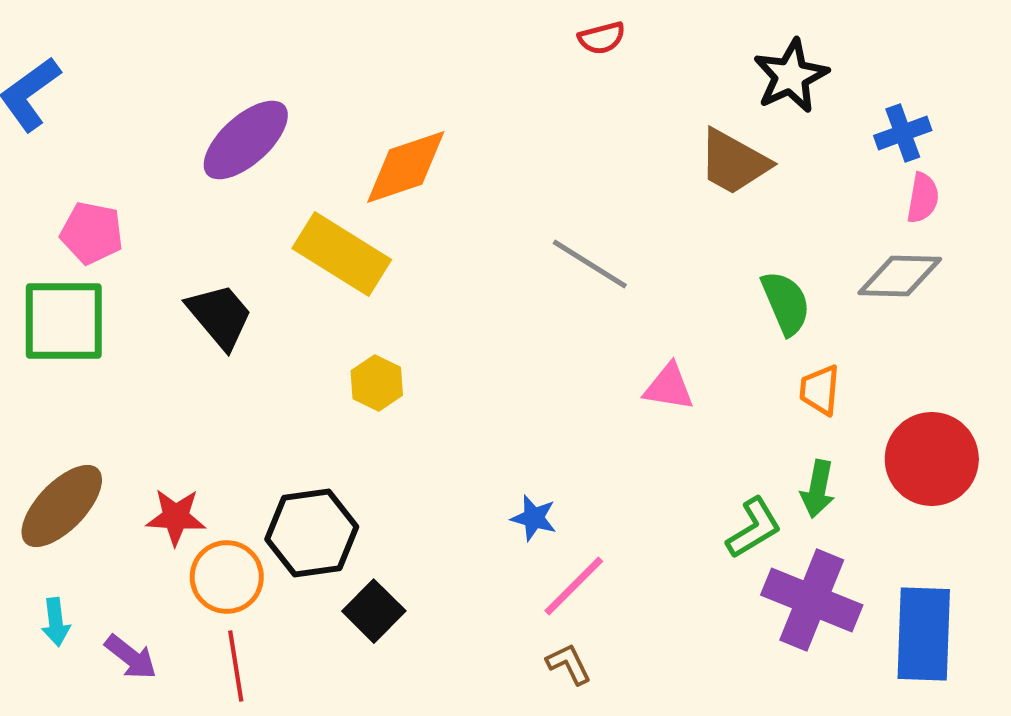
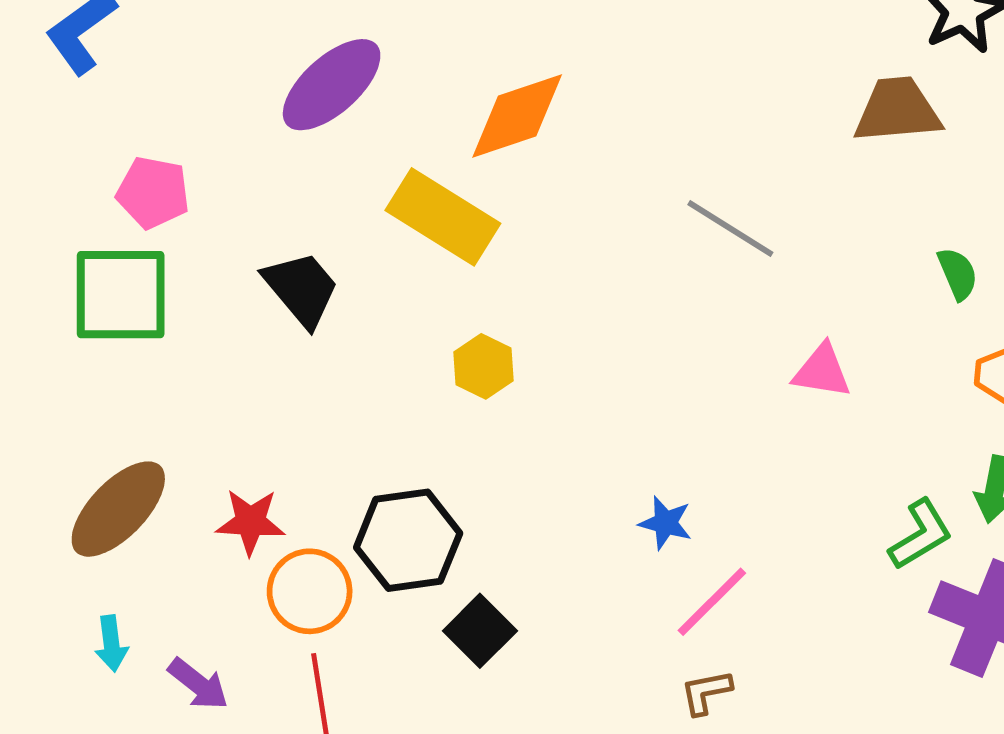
brown trapezoid: (734, 162) -> (897, 110), turned 146
green semicircle: (786, 303) -> (958, 274), size x0.7
brown L-shape: (569, 664) -> (706, 692), turned -75

